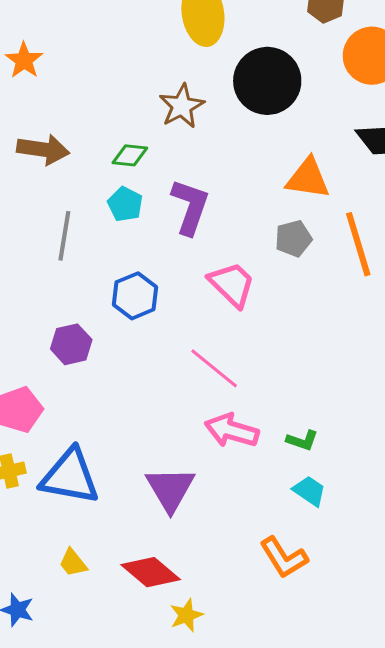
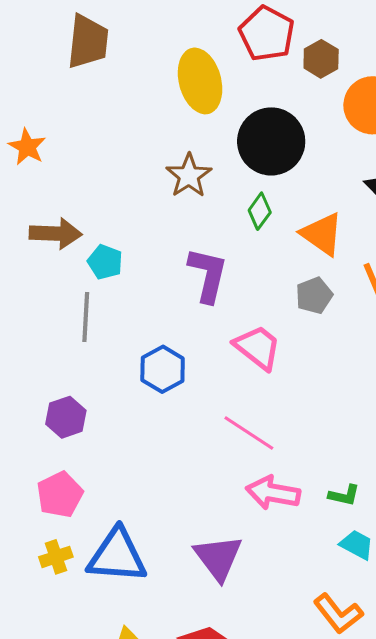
green diamond: (130, 155) -> (260, 211), moved, turned -54
orange triangle: (308, 178) -> (322, 234), turned 33
cyan pentagon: (125, 204) -> (105, 262), moved
purple hexagon: (71, 344) -> (66, 417), moved

